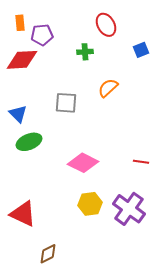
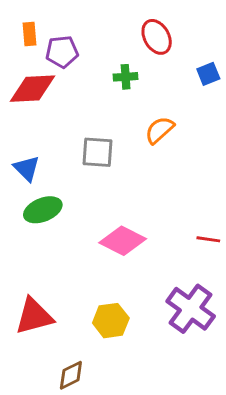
yellow hexagon: (90, 204) -> (111, 321), moved
red triangle: (23, 214) -> (34, 316), turned -40

